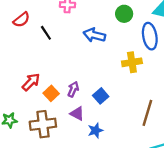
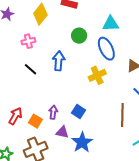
black line: (46, 33) -> (31, 69), moved
blue arrow: (94, 35) -> (59, 61), turned 96
blue star: (95, 130) -> (82, 142), size x1.5

